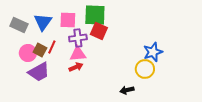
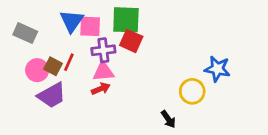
blue triangle: (43, 22) -> (72, 21), moved
blue star: (153, 52) -> (217, 69), moved, turned 30
black arrow: (127, 90) -> (168, 119), turned -112

